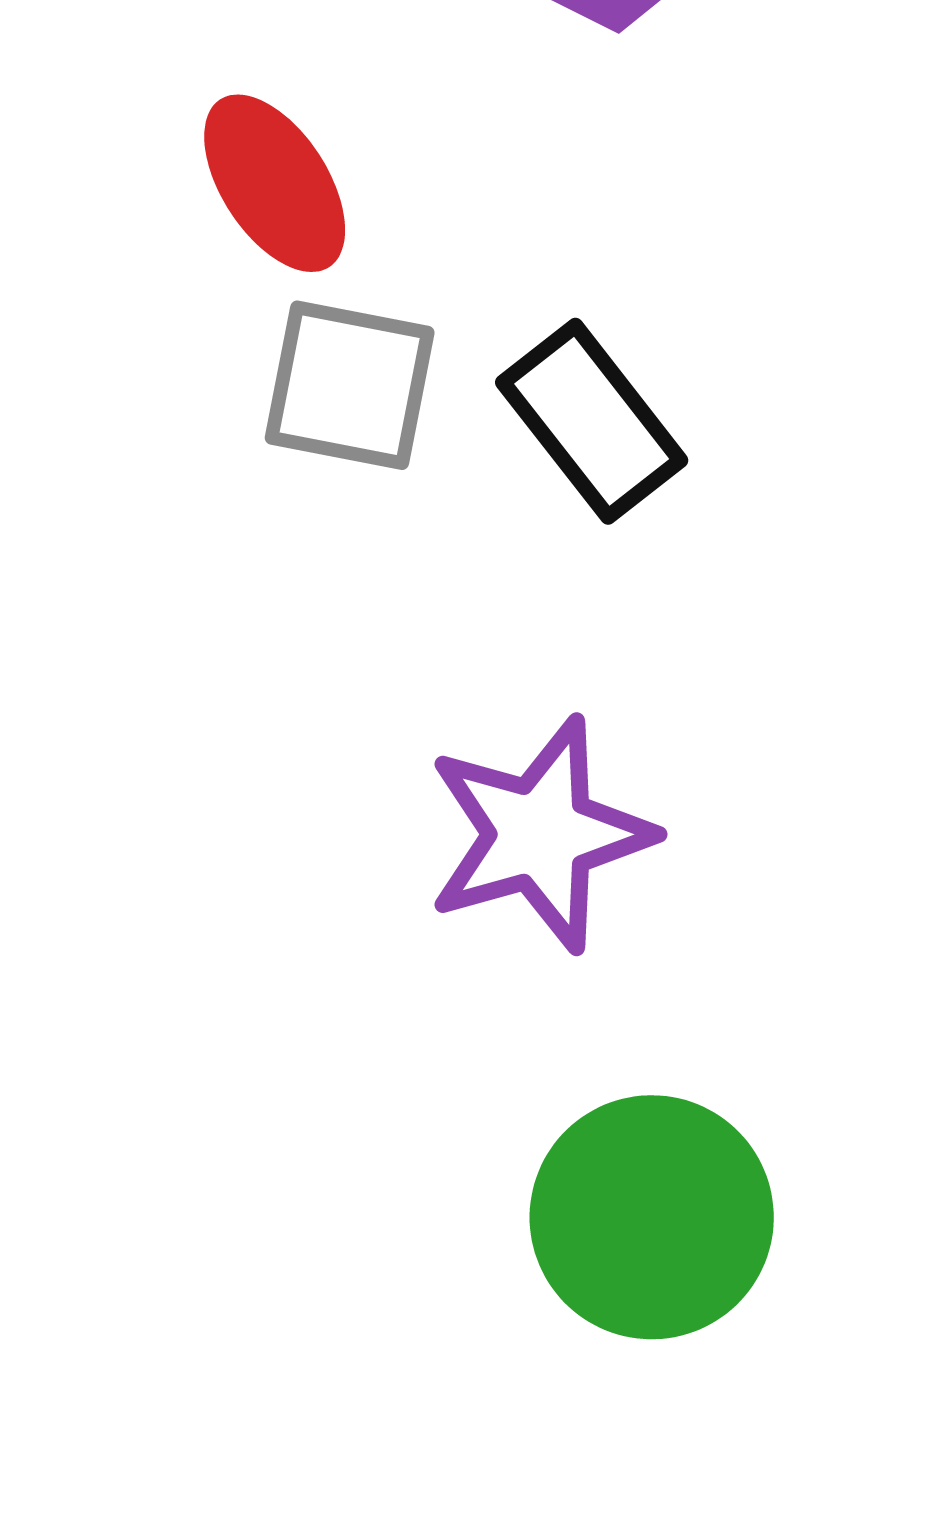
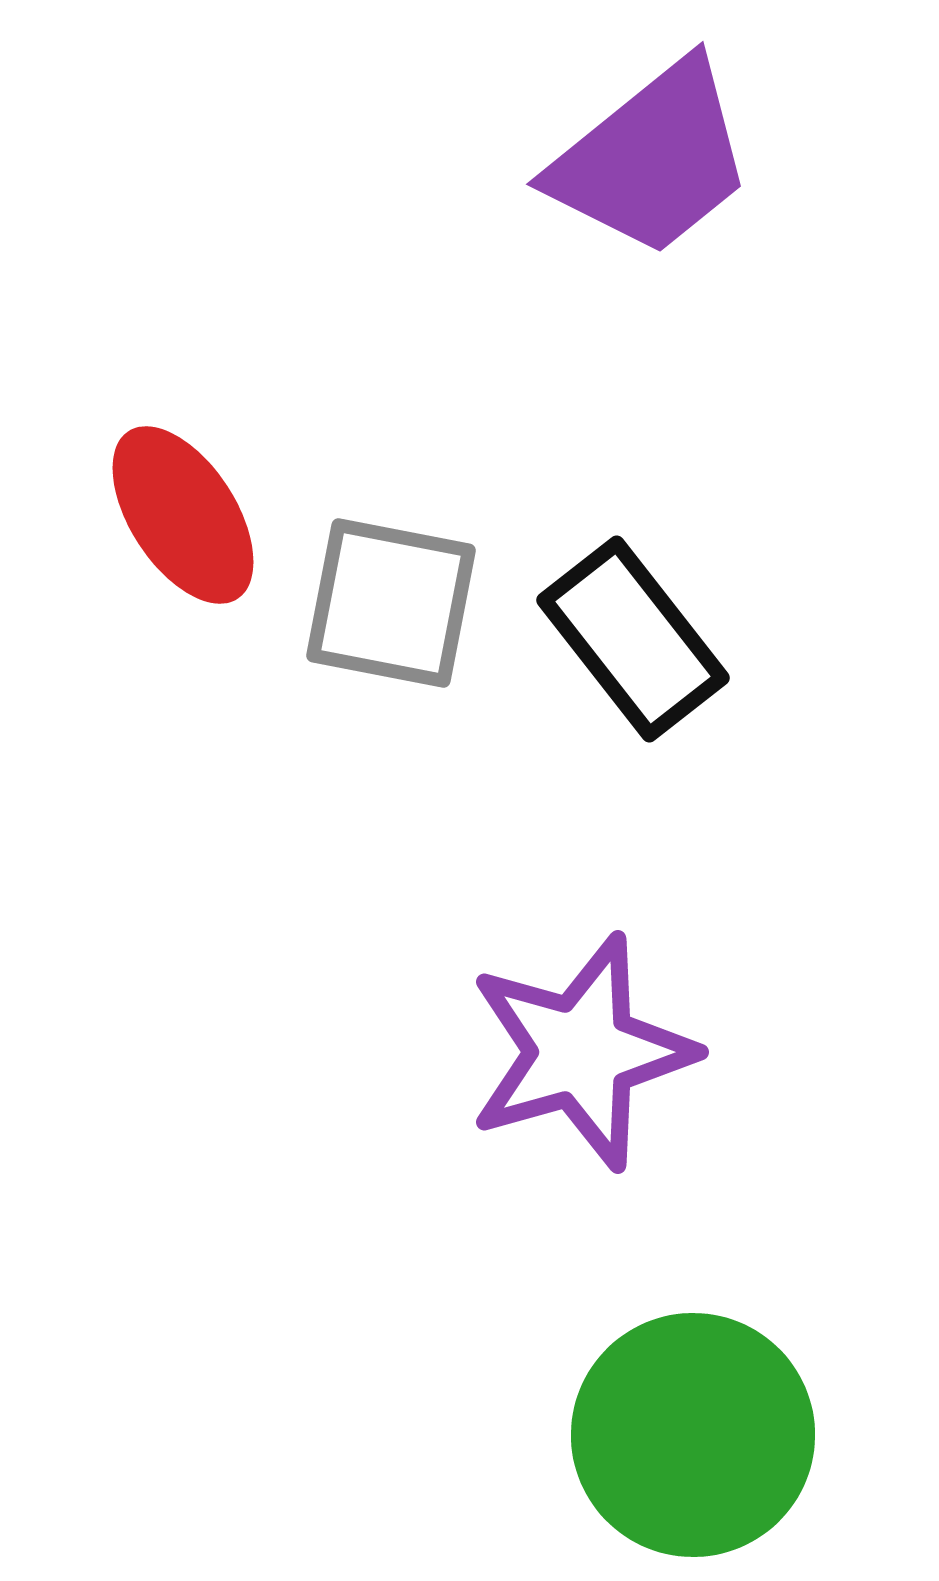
red ellipse: (275, 183) -> (183, 515), moved

